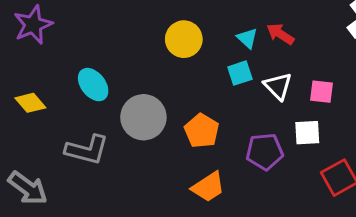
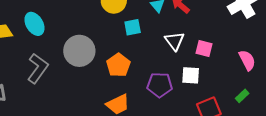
cyan square: (240, 73) -> (133, 27), moved
cyan ellipse: (93, 85) -> (34, 24), moved
gray L-shape: (87, 150) -> (38, 68), turned -76

